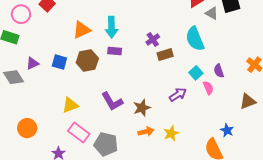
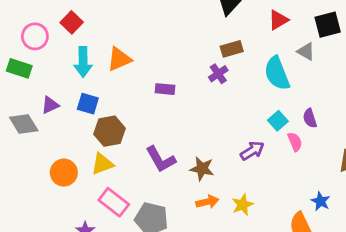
gray triangle: (212, 13) -> (306, 51), moved
cyan arrow: (111, 27) -> (83, 62), moved
brown rectangle: (165, 55) -> (232, 49), moved
brown hexagon: (87, 60) -> (110, 131), moved
brown star: (142, 108) -> (202, 169), turned 30
orange circle: (27, 128) -> (64, 173), moved

